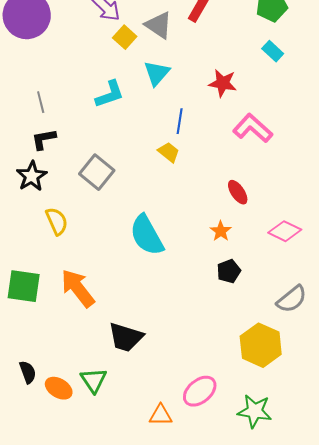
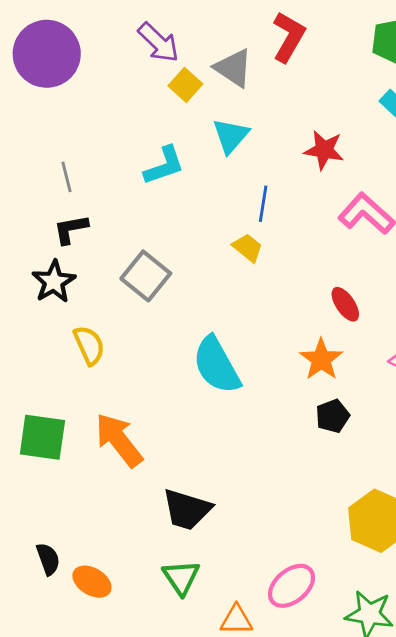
orange star: (221, 231) -> (321, 359), size x1.4
green triangle: (94, 380) -> (181, 577), moved

